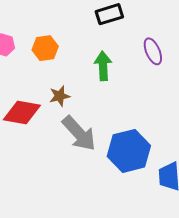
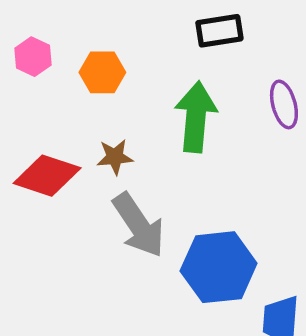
green arrow: (103, 66) -> (196, 117), size x1.4

